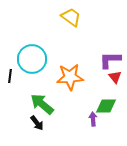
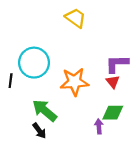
red triangle: (115, 77) -> (113, 82), moved

